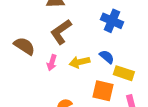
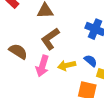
pink arrow: (52, 63) -> (42, 66), size x1.5

